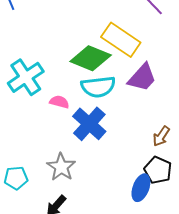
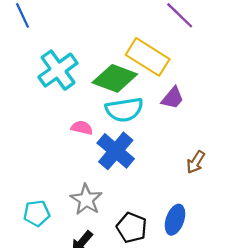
cyan cross: (26, 77) -> (58, 70), moved
purple trapezoid: (142, 78) -> (173, 98), size x0.7
black pentagon: (158, 170) -> (132, 228), moved

